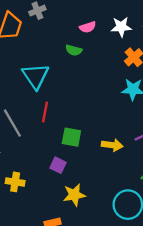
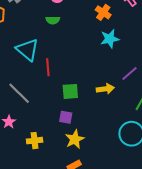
red line: (45, 112) -> (48, 67), moved
yellow star: (74, 195) -> (75, 139), moved

